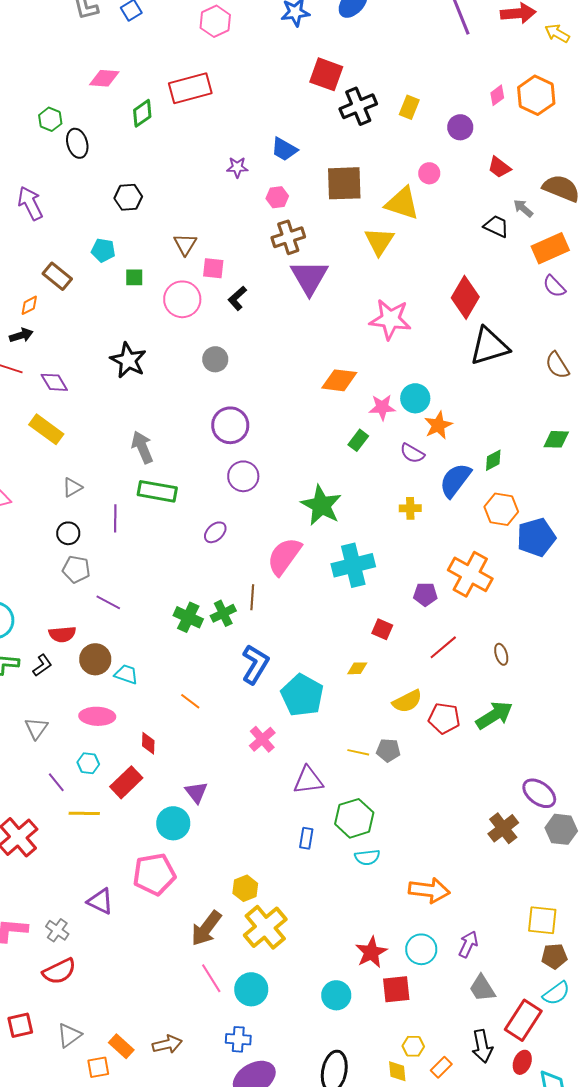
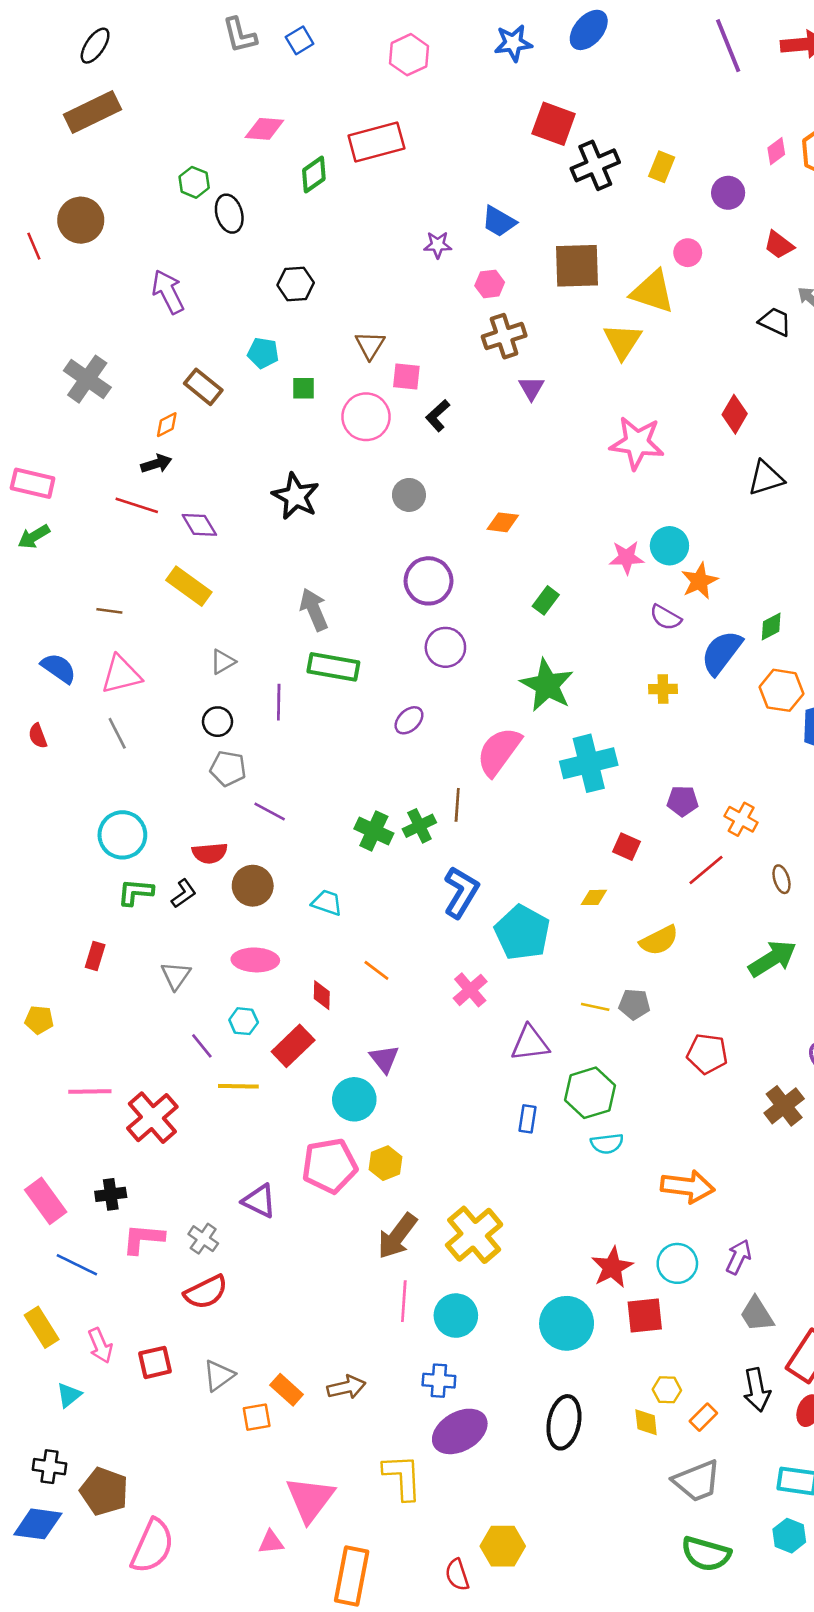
purple triangle: (309, 277) -> (531, 388), size x0.5
red diamond: (465, 297) -> (735, 414), size x0.7
black triangle: (489, 346) -> (766, 478), size x0.7
orange diamond: (339, 380) -> (503, 522), moved, size x0.7
green rectangle: (358, 440) -> (546, 600), moved
orange cross: (470, 574) -> (741, 819), moved, size x0.6
cyan trapezoid: (126, 674) -> (327, 903), moved
orange line: (190, 701) -> (376, 970), moved
red pentagon: (444, 718) -> (707, 1054), moved
yellow hexagon: (245, 888) -> (386, 1163), moved
pink line: (211, 978) -> (404, 1301), turned 36
cyan circle: (336, 995) -> (567, 1323), size x1.4

